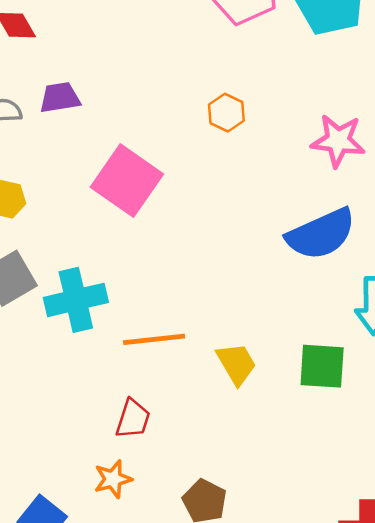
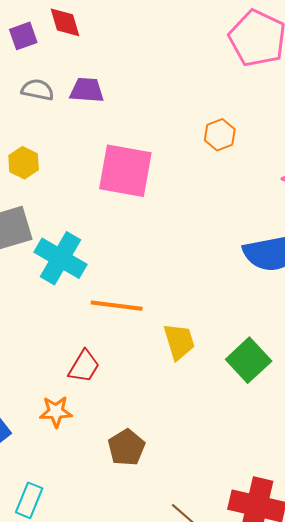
pink square: (127, 181) -> (125, 171), turned -38
cyan cross: (76, 300) -> (60, 258), turned 30
green square: (322, 366) -> (249, 360), turned 30

